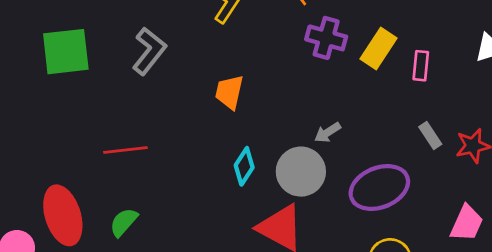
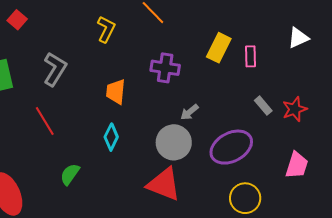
purple cross: (326, 38) -> (165, 68), moved
red line: (125, 150) -> (45, 121), moved, turned 72
cyan diamond: (244, 166) -> (111, 137), moved
green semicircle: (124, 222) -> (70, 174), moved

